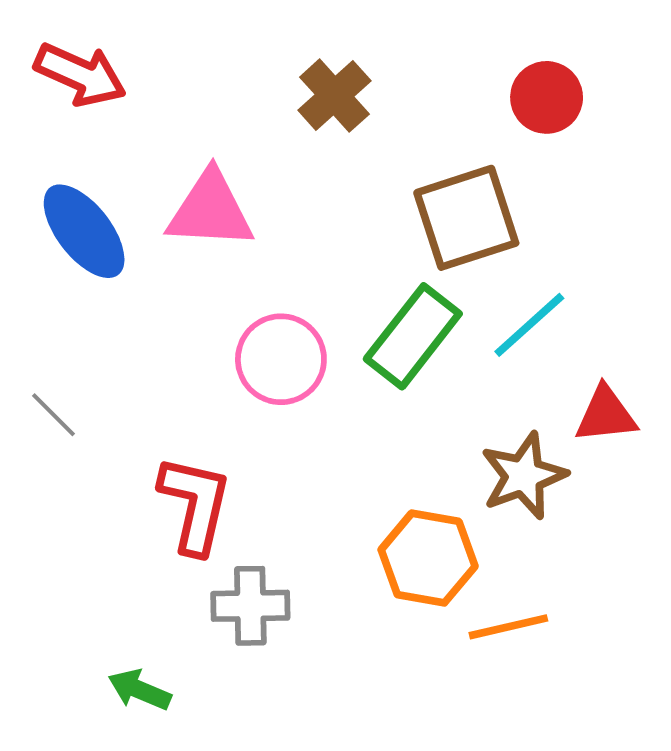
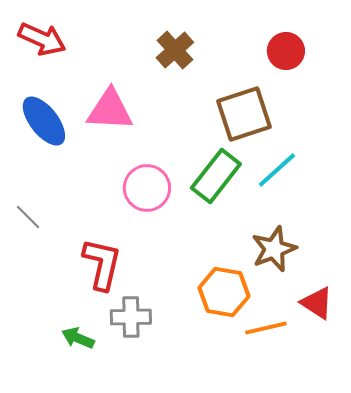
red triangle: (606, 415) -> (317, 303), moved, turned 39
green arrow: (140, 690) -> (78, 338), moved

